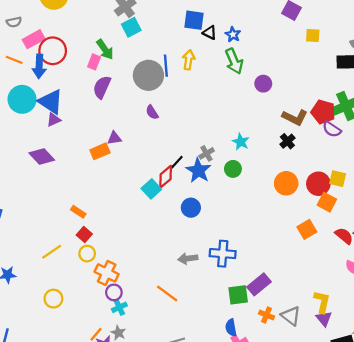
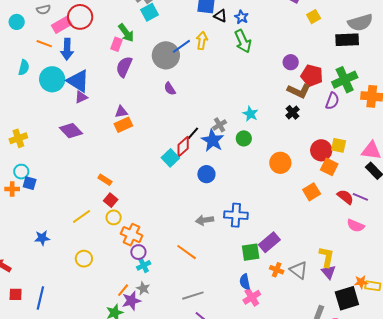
yellow square: (313, 35) -> (314, 17), turned -32
red circle: (53, 51) -> (80, 17), moved
blue line: (166, 66) -> (181, 46), turned 60
purple circle: (263, 84) -> (291, 62), moved
red pentagon: (323, 112) -> (312, 76), moved
purple semicircle: (332, 129) -> (332, 101), turned -102
purple triangle: (114, 138) -> (121, 112), moved
orange circle: (286, 183) -> (280, 163), moved

